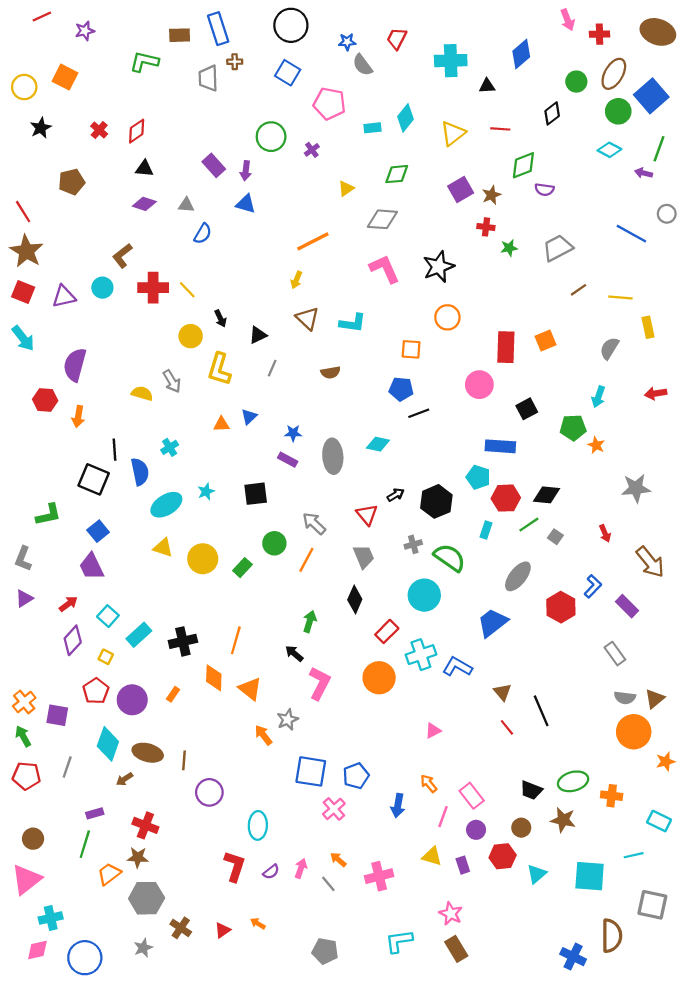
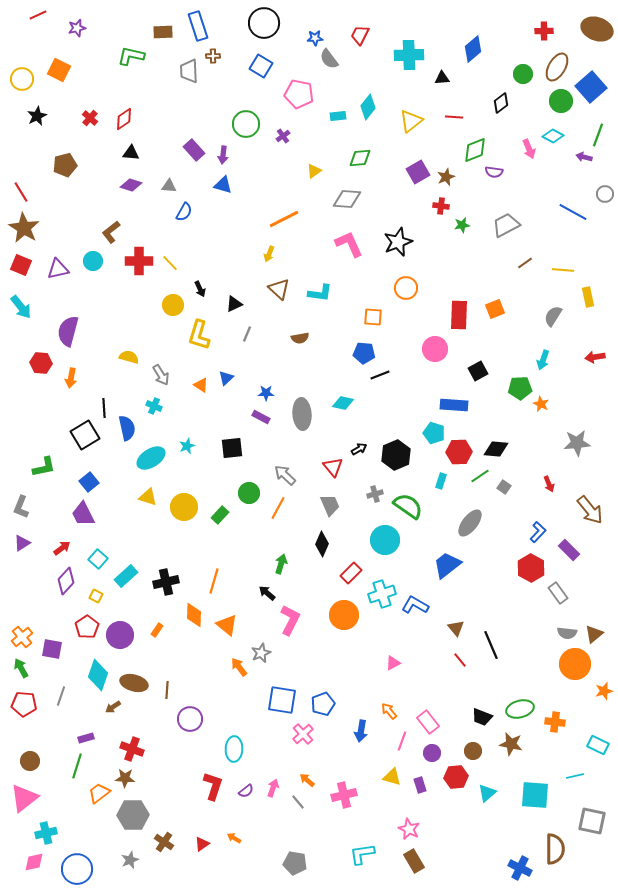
pink arrow: (568, 20) -> (529, 149), moved
gray arrow: (172, 381) -> (161, 375), moved
orange triangle: (221, 424) -> (201, 385), turned 35
cyan cross: (170, 447) -> (154, 406), turned -35
black square: (94, 479) -> (85, 435), turned 36
red hexagon: (561, 607) -> (531, 568), moved

